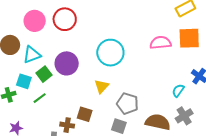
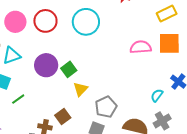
cyan circle: (110, 53) -> (86, 22), moved
green square: (44, 74) -> (69, 69), moved
gray pentagon: (128, 104) -> (106, 107), turned 30
brown square: (85, 114) -> (63, 117), turned 35

